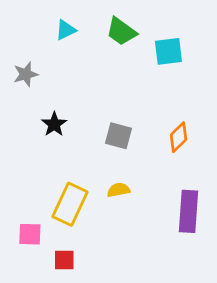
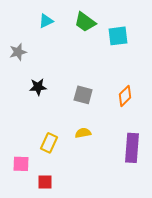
black star: (54, 124) -> (38, 87), turned 30
yellow rectangle: (70, 204) -> (49, 143), size x0.7

